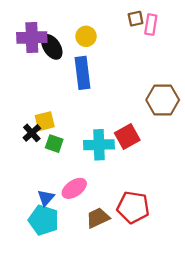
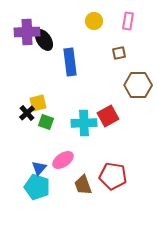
brown square: (136, 19) -> (119, 53), moved
yellow circle: (86, 36) -> (94, 21), moved
brown trapezoid: (98, 218) -> (83, 185), turned -85

